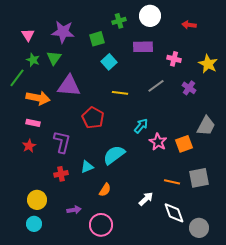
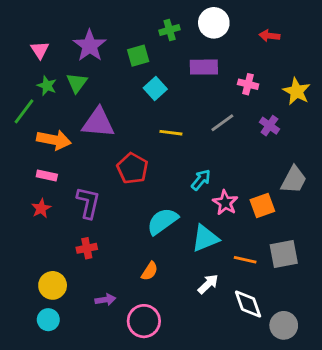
purple star: (63, 32) -> (90, 46), turned 30
cyan triangle: (87, 167) -> (205, 238), moved, size x1.5

